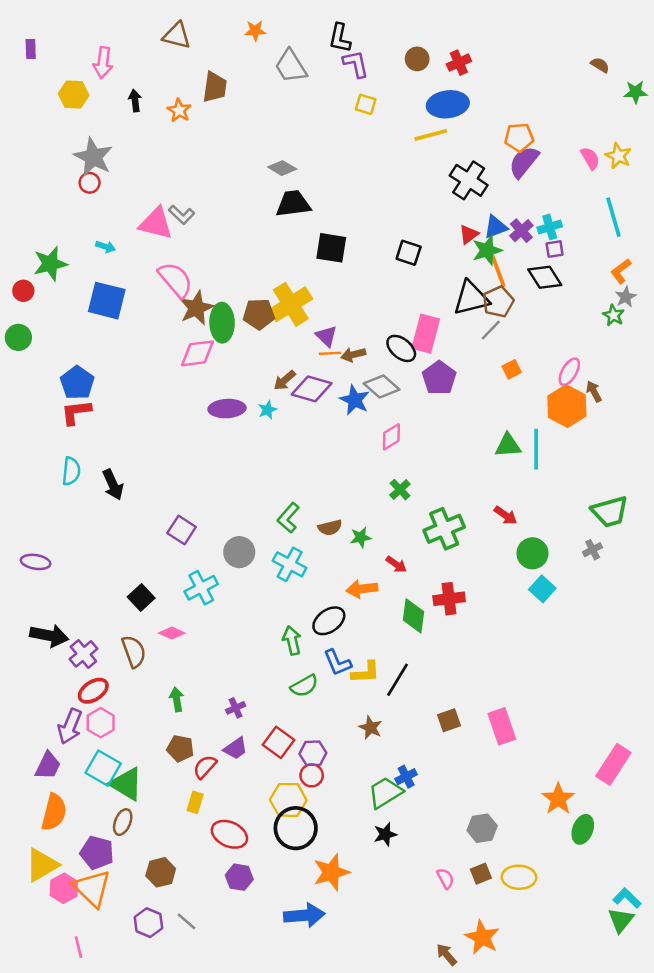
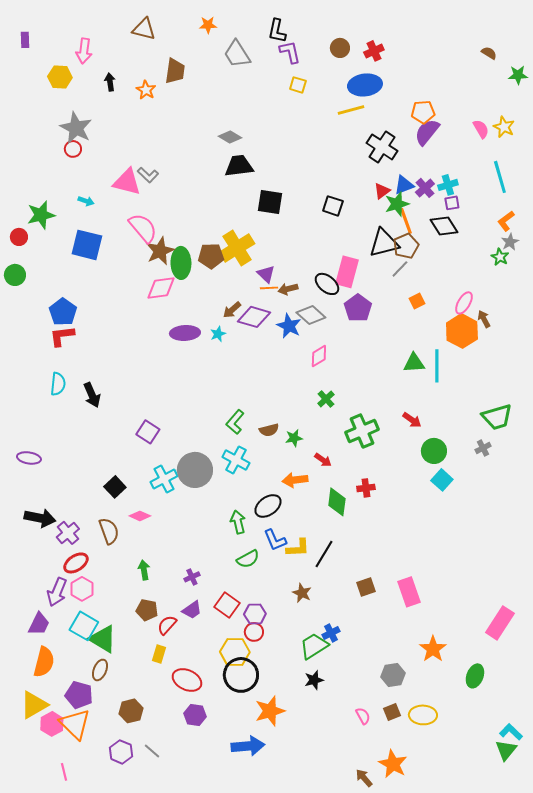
gray circle: (239, 552) -> (195, 470), moved, size x1.4
red cross: (449, 599) -> (366, 488), size x0.7
orange star: (558, 799) -> (433, 649), moved

